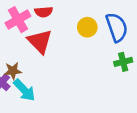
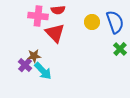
pink cross: (18, 20) -> (38, 16), turned 36
green cross: (123, 62) -> (120, 49), turned -32

